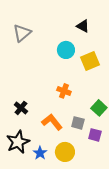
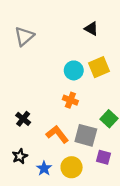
cyan circle: (66, 50) -> (74, 70), moved
gray square: (78, 123) -> (86, 135), size x1.5
purple square: (95, 135) -> (103, 157), moved
black star: (18, 142) -> (20, 156), size x0.6

